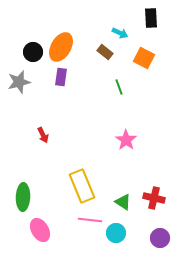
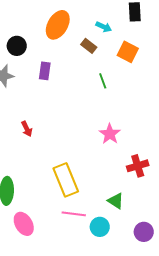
orange ellipse: (61, 47) -> (58, 25), moved
red cross: (154, 198) -> (138, 166), moved, turned -30
green triangle: (123, 202) -> (116, 201), moved

